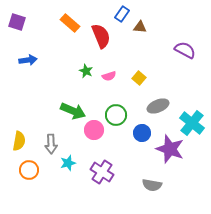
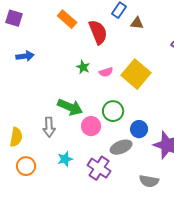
yellow square: (139, 78) -> (136, 74), size x2.0
gray ellipse: (158, 106) -> (121, 147), moved
gray arrow: (51, 144) -> (49, 127), moved

